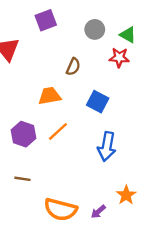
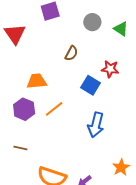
red star: (119, 58) -> (110, 69), moved
orange trapezoid: (50, 96) -> (37, 81), moved
orange star: (126, 195) -> (121, 167), moved

